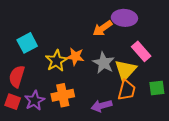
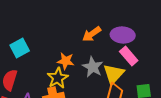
purple ellipse: (124, 18) -> (123, 35), moved
yellow star: (56, 61) -> (58, 78), moved

